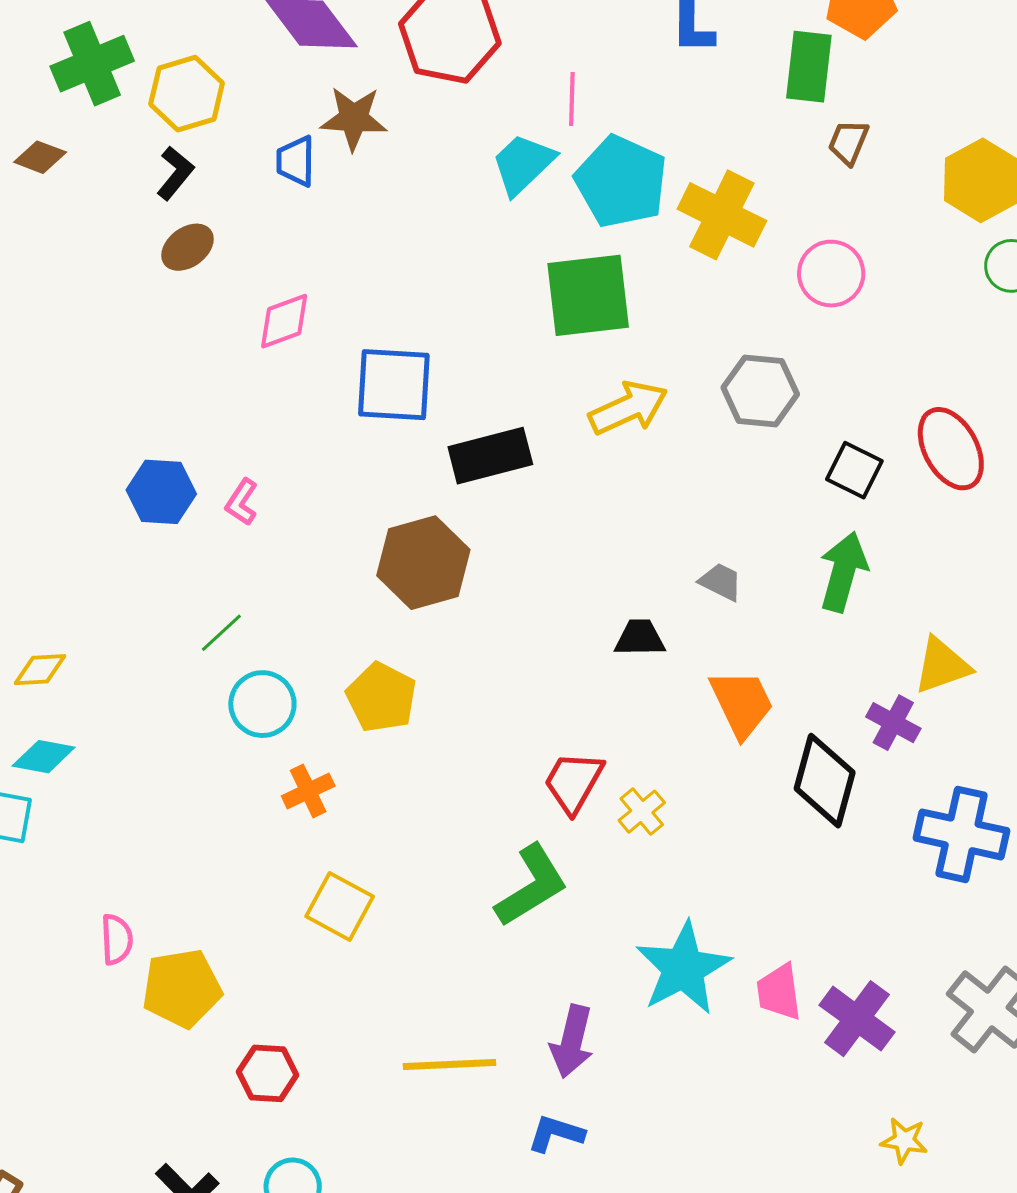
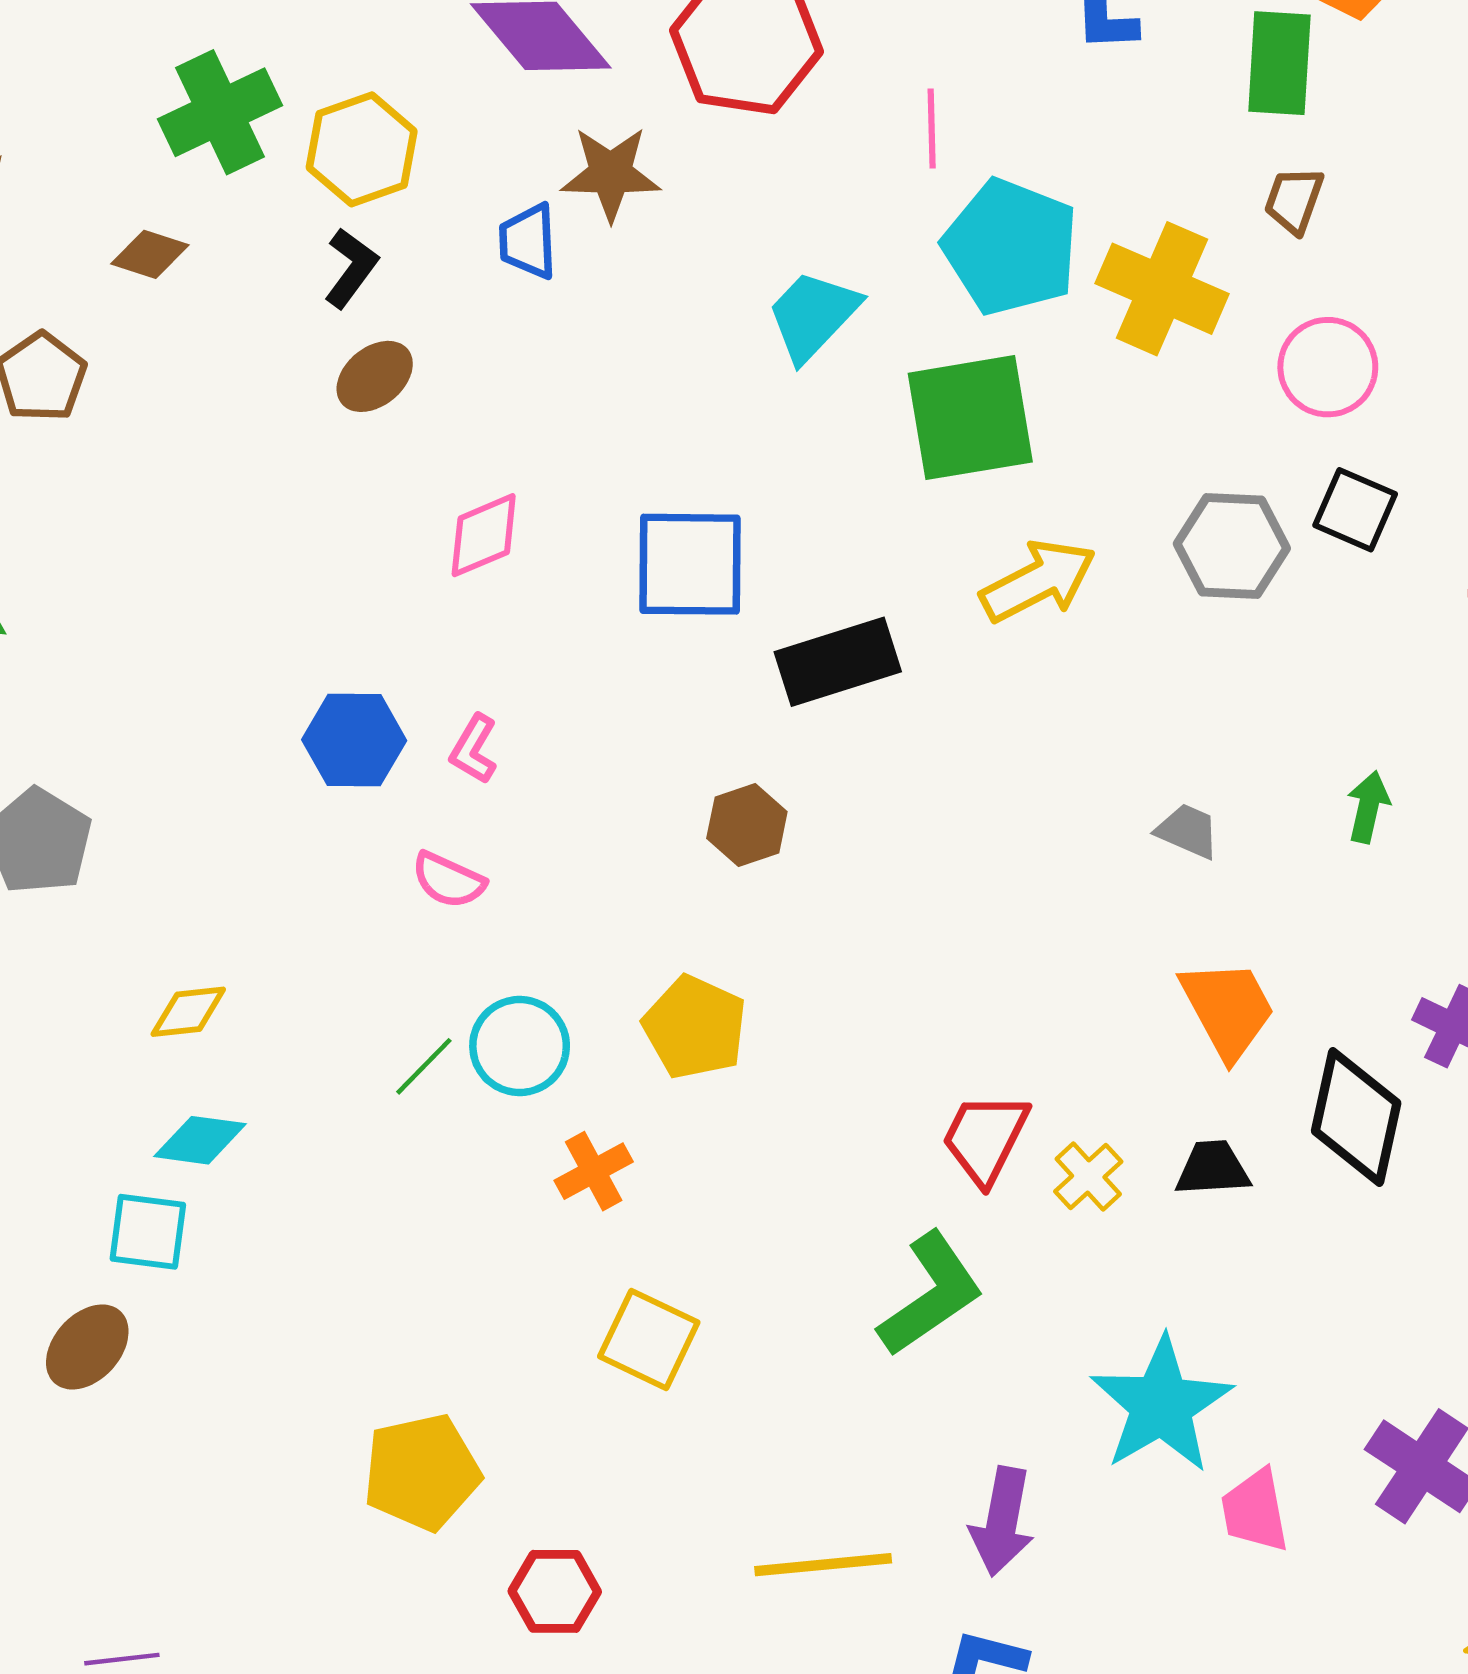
brown trapezoid: (848, 142) -> (1294, 200), moved
cyan trapezoid: (523, 164) -> (813, 315), moved
pink diamond: (284, 321) -> (484, 535), moved
black square: (854, 470) -> (1355, 510), moved
brown hexagon: (423, 563) -> (747, 825), size x0.6
green arrow: (843, 572) -> (1368, 807), size x0.6
green line: (221, 633) -> (424, 1066), moved
black trapezoid: (640, 638) -> (1213, 1168), moved
pink semicircle: (117, 939) -> (448, 880), moved, turned 120
pink trapezoid: (779, 992) -> (1255, 1511), moved

